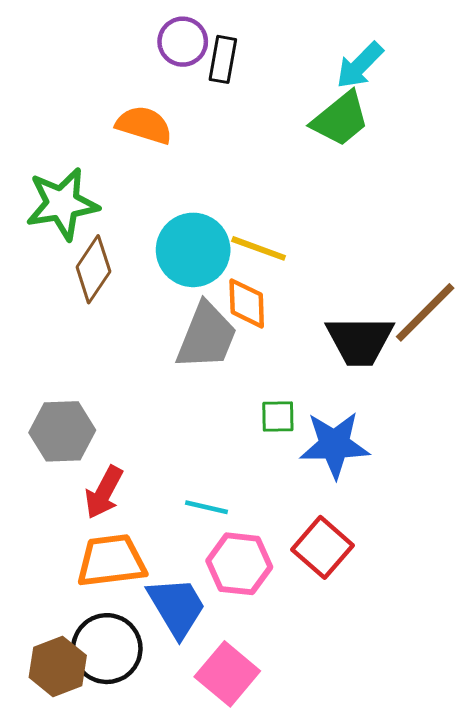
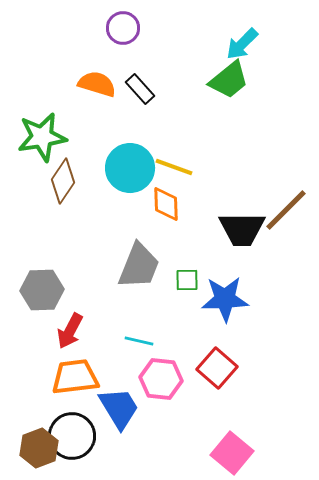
black rectangle: (223, 59) -> (140, 89), moved, turned -52
gray trapezoid: (207, 336) -> (139, 266), moved
pink square: (227, 674) -> (232, 453), moved

